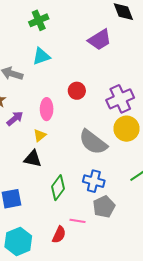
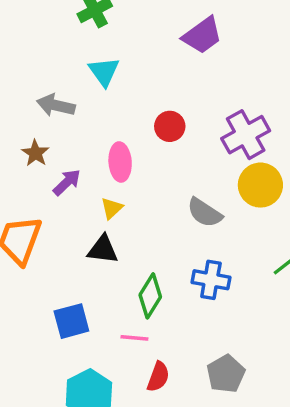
cyan triangle: (41, 56) -> (104, 72), turned -42
gray semicircle: (93, 142) -> (205, 213), size x0.7
gray pentagon: (104, 207) -> (226, 374), moved
pink line: (77, 221) -> (134, 338), moved

